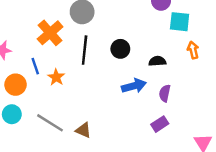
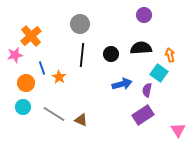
cyan square: (180, 22) -> (159, 73), moved, turned 30
orange cross: (50, 33) -> (31, 36), moved
black semicircle: (157, 61) -> (141, 48), moved, size x1.5
purple rectangle: (160, 124) -> (143, 115), size x1.5

